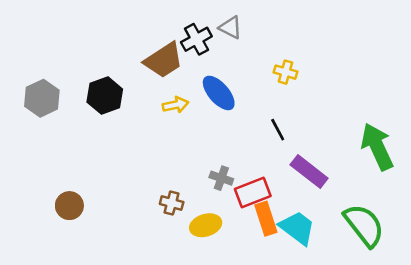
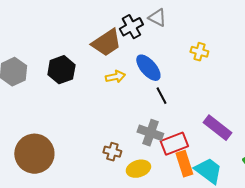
black line: (278, 130) -> (161, 96), moved
gray cross: (221, 178) -> (150, 133), size x1.4
brown circle: (69, 206) -> (34, 154), size x1.8

